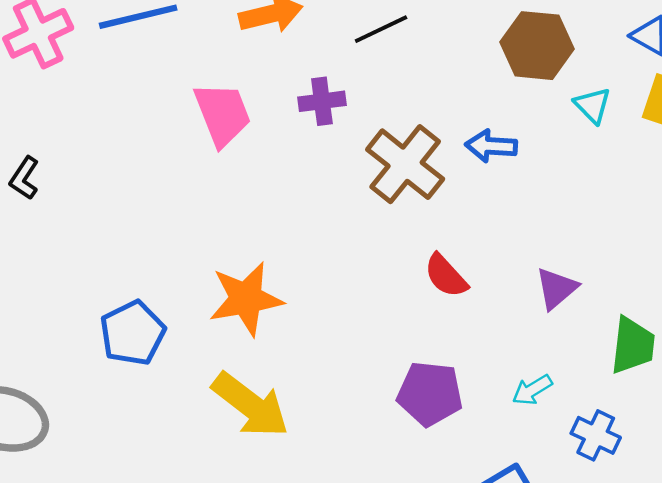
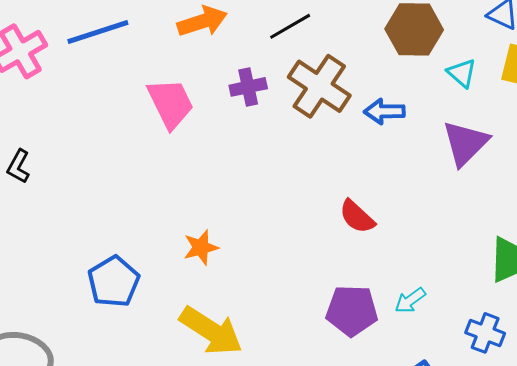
brown cross: (405, 164) -> (319, 86), moved
purple triangle: (556, 288) -> (465, 143), moved, size x1.4
orange star: (246, 299) -> (201, 247), size x0.6
cyan arrow: (532, 390) -> (410, 300), moved

